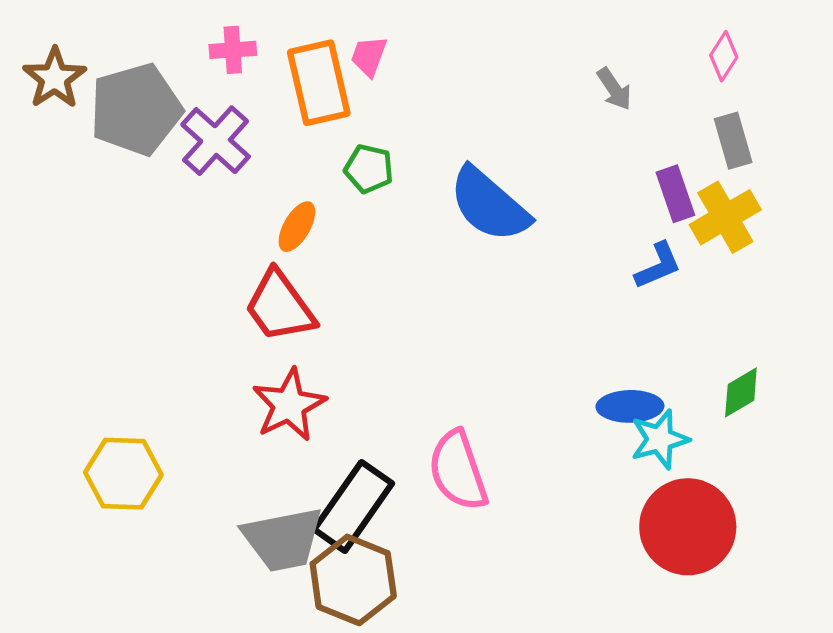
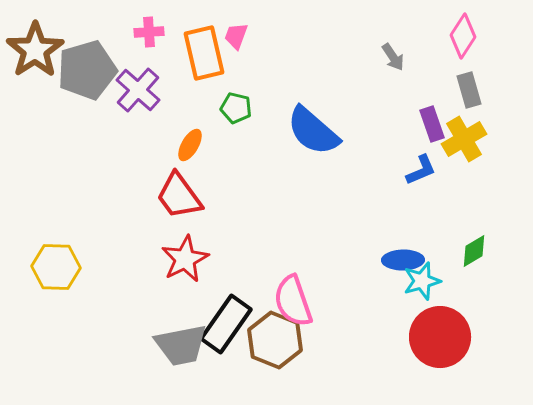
pink diamond: (724, 56) -> (463, 36), size x1.4
brown star: (55, 78) -> (35, 50), size x1.4
yellow hexagon: (123, 474) -> (56, 267), moved
brown hexagon: (353, 580) -> (275, 340), moved

